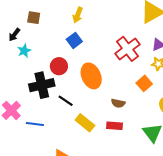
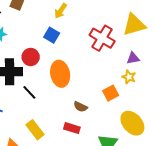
blue square: (74, 40) -> (52, 35), turned -35
red cross: (128, 49) -> (102, 38), moved, turned -35
yellow rectangle: (85, 123) -> (35, 130), moved

